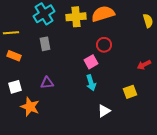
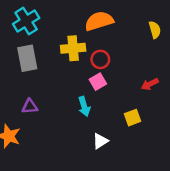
yellow cross: (76, 17) -> (73, 48), moved
gray rectangle: (45, 44) -> (27, 58), size x1.5
pink square: (91, 62) -> (98, 82), moved

